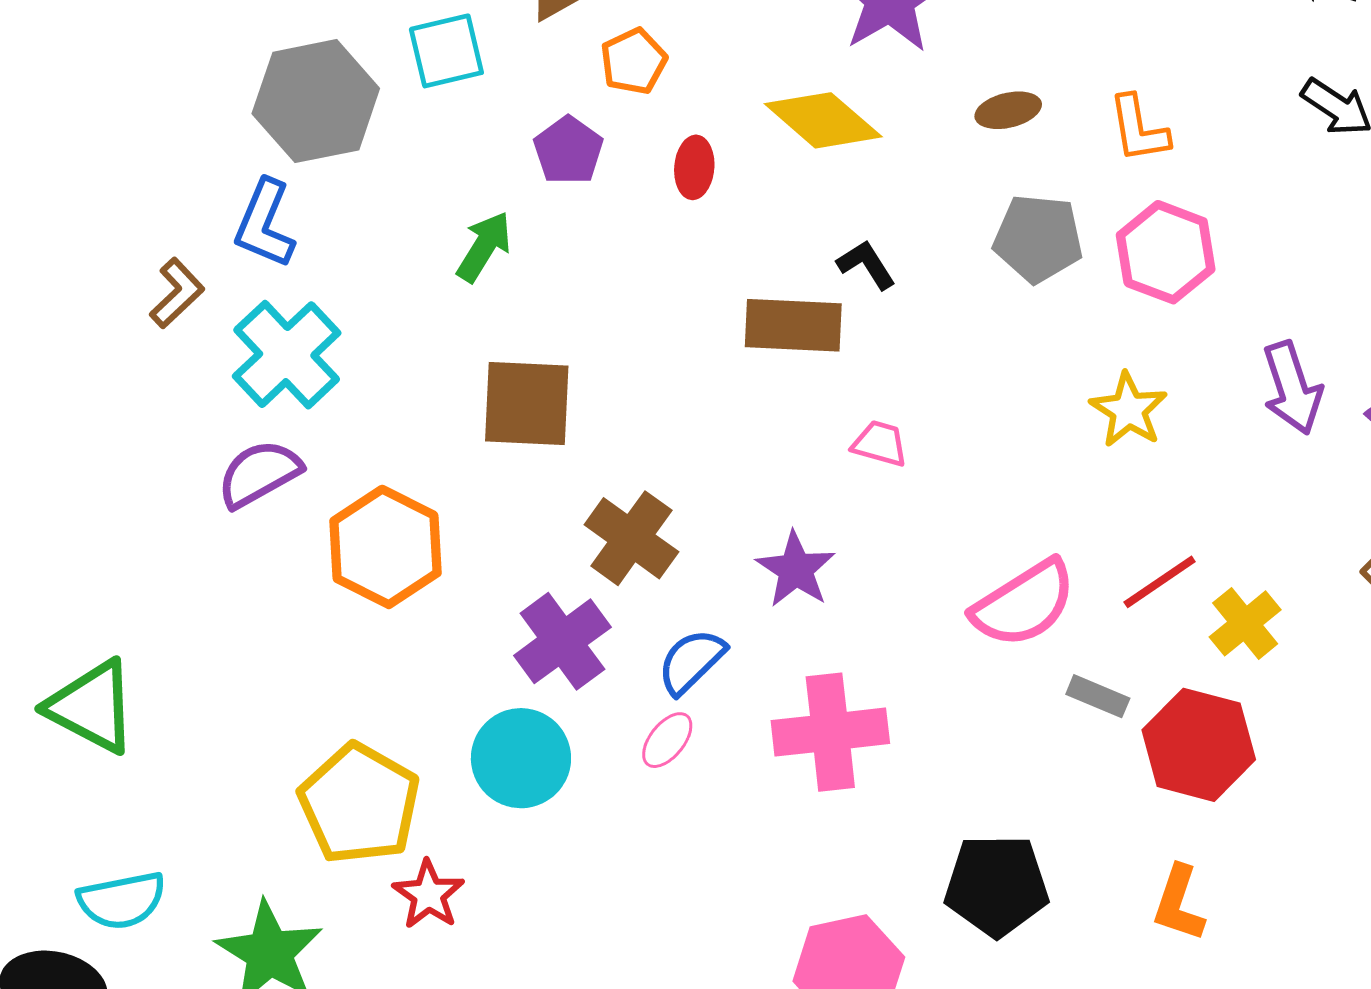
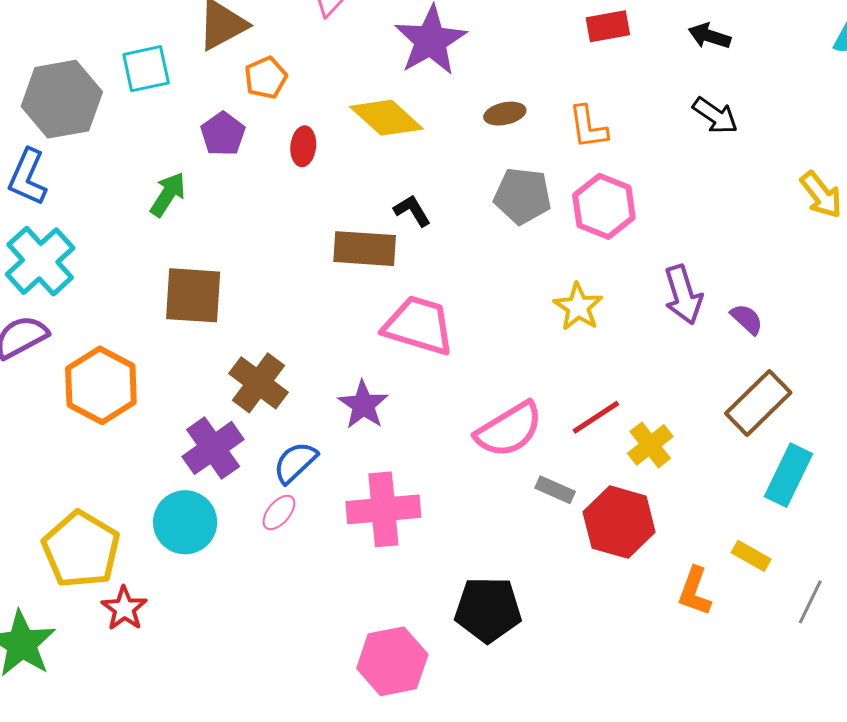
pink trapezoid: (880, 444) -> (419, 325), size x2.0
orange L-shape: (1179, 903) -> (695, 591), moved

